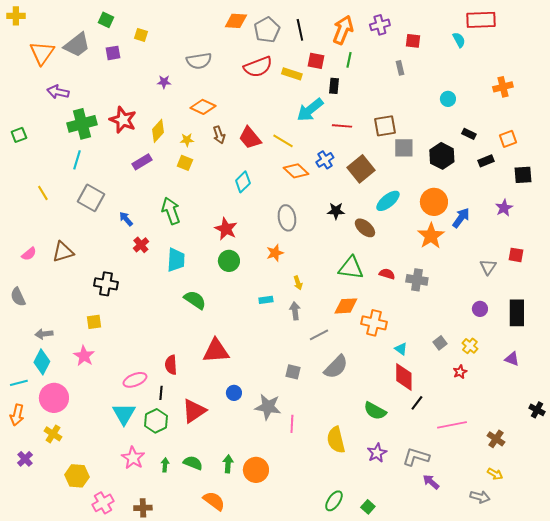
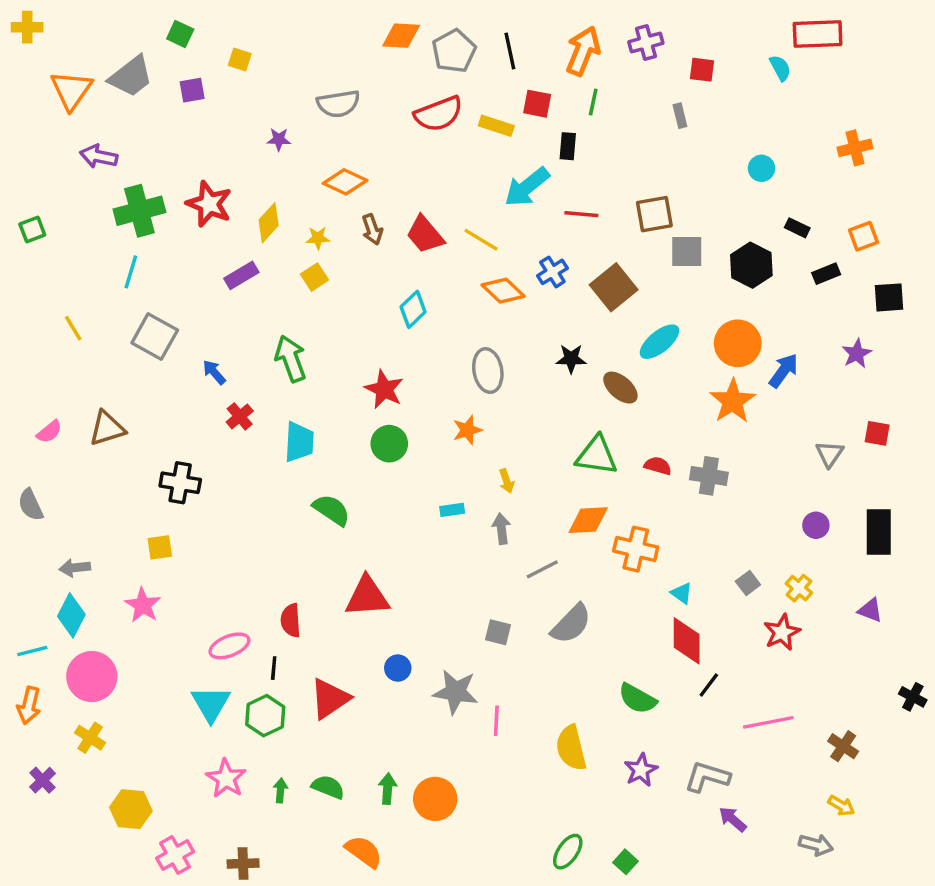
yellow square: (185, 163) -> (314, 277), turned 35
red star: (460, 372) -> (782, 632), size x1.5

